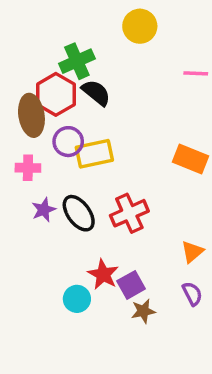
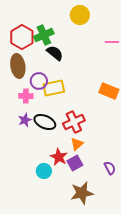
red hexagon: (56, 94) -> (22, 37), moved
pink cross: (28, 168) -> (26, 96), moved
black ellipse: (79, 213) -> (45, 122), turned -30
orange triangle: (192, 252) -> (77, 144), moved
brown star: (143, 311) -> (82, 193), moved, size x1.6

